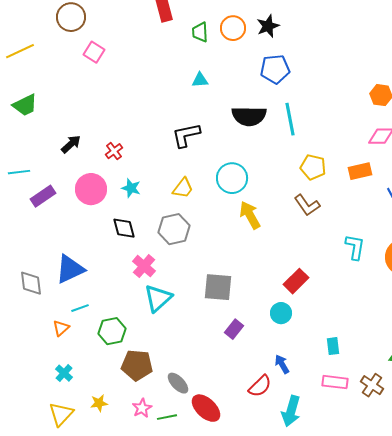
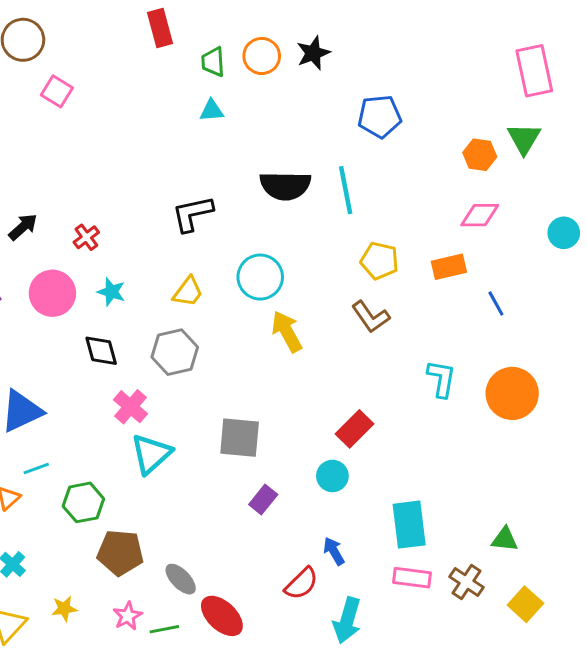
blue pentagon: (275, 69) -> (380, 116), moved
cyan triangle: (200, 80) -> (212, 111), moved
cyan rectangle: (333, 346) -> (409, 525), size x1.8

